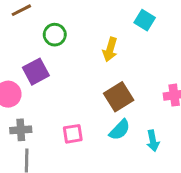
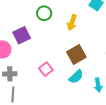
green circle: (55, 35) -> (44, 13), moved
pink square: (73, 134) -> (46, 69), moved, turned -32

